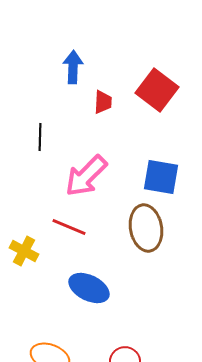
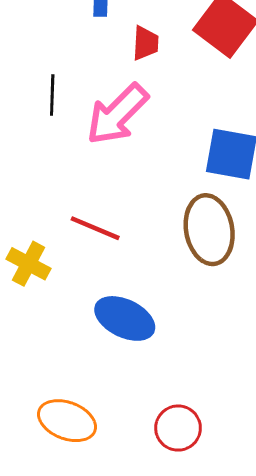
pink arrow: (86, 176) -> (117, 114), moved

